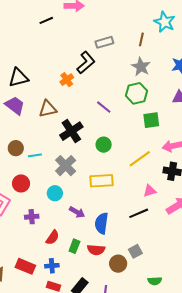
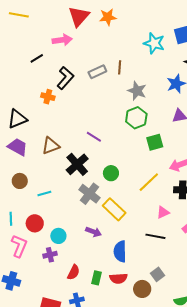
brown line: (141, 39) -> (120, 67), moved
black L-shape: (86, 63) -> (65, 78), moved
orange cross: (67, 80) -> (48, 97), moved, turned -32
purple line: (104, 107) -> (94, 137), moved
brown circle: (16, 148) -> (20, 181), moved
gray cross: (66, 166) -> (89, 194), moved
yellow rectangle: (102, 181) -> (114, 209), turned 55
cyan circle: (55, 193) -> (58, 236), moved
purple arrow: (77, 212) -> (94, 232), moved
black line: (139, 213) -> (155, 236), turned 42

